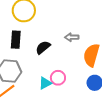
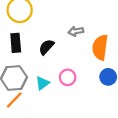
cyan triangle: (45, 83) -> (42, 83), moved

